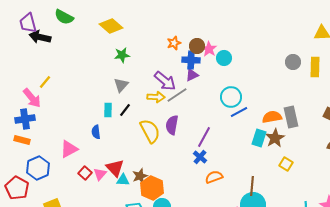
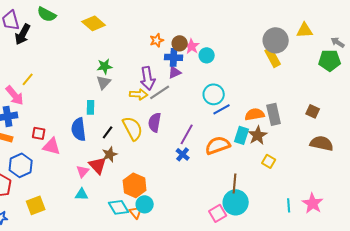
black arrow: (40, 37) -> (23, 34), turned -75
green star: (122, 55) -> (105, 66), moved
gray circle: (293, 62) -> (276, 40), moved, size x1.6
yellow rectangle: (315, 67) -> (273, 57), moved, turned -30
purple arrow: (165, 81) -> (148, 78), turned 40
black line: (125, 110) -> (108, 132), moved
blue semicircle: (96, 132) -> (79, 129), size x1.6
pink triangle: (69, 149) -> (52, 146), turned 42
red square: (85, 173) -> (39, 133), moved, turned -32
brown star: (140, 176) -> (110, 154), moved
orange semicircle: (214, 177) -> (218, 145), moved, size x1.4
cyan triangle: (123, 180) -> (82, 194), moved

